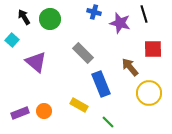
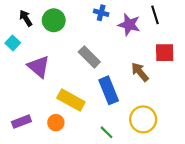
yellow circle: (149, 93) -> (143, 119), moved
yellow rectangle: (79, 105) -> (71, 100), moved, size x1.4
orange circle: (44, 111) -> (56, 123), moved
green line: (108, 122) -> (107, 132), moved

